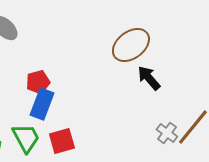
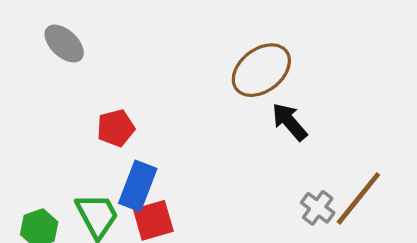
blue rectangle: (42, 104) -> (138, 186), moved

